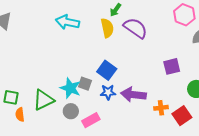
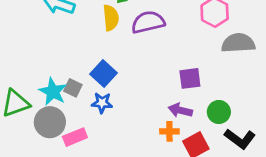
purple semicircle: (135, 28) -> (148, 22), turned -55
purple arrow: (133, 95) -> (180, 110), moved, size x0.7
gray circle: (71, 111) -> (50, 122), size x1.5

